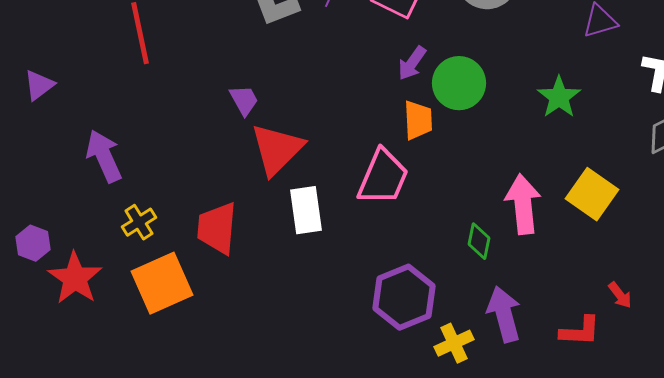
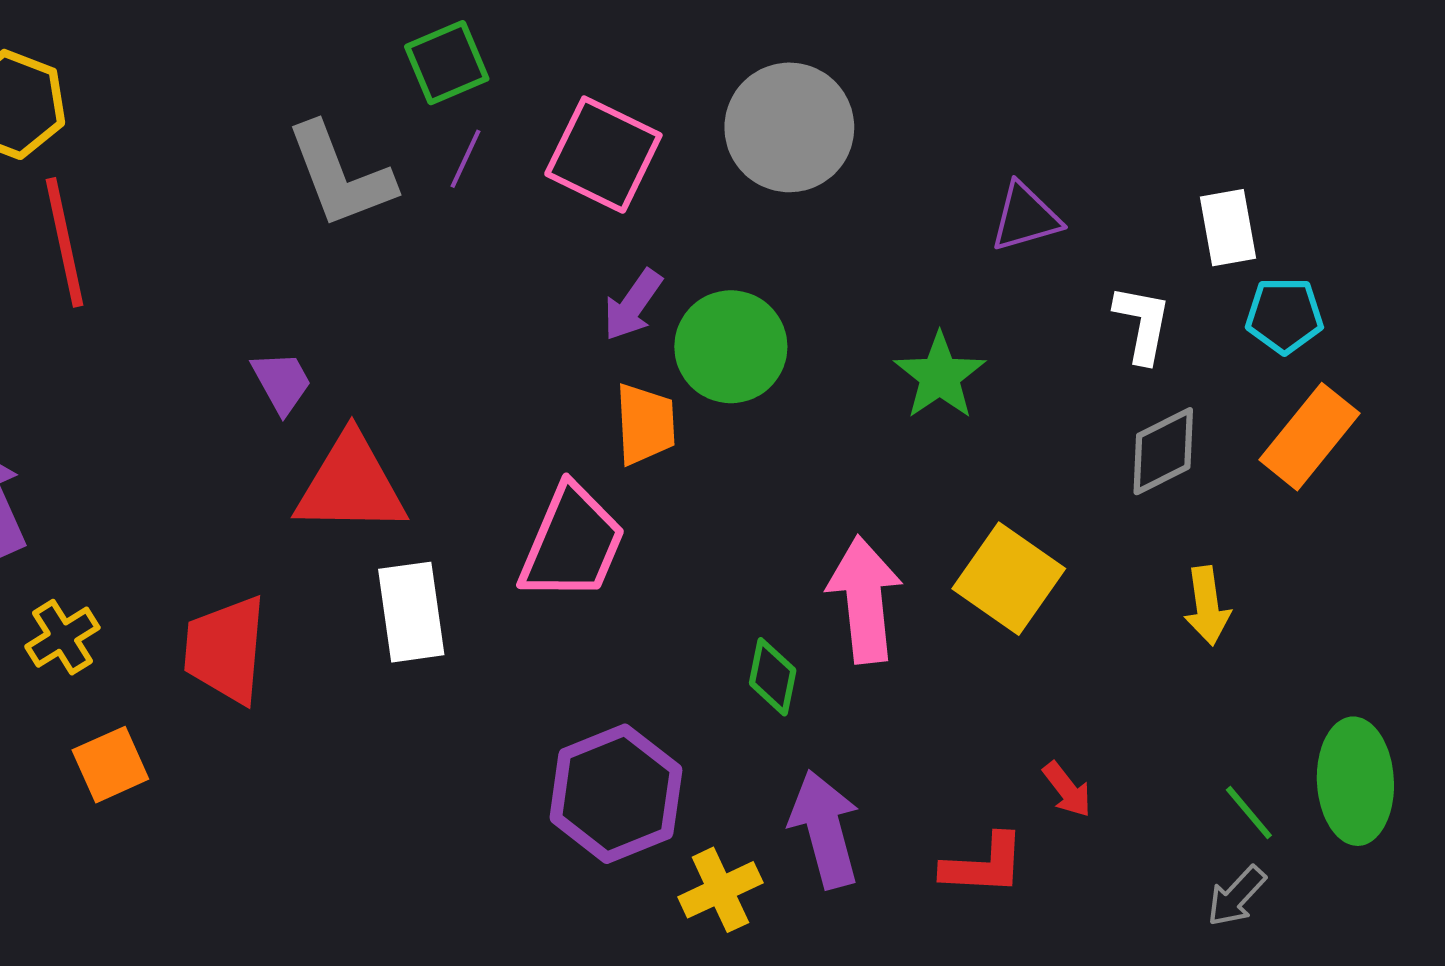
red triangle: (277, 149) -> (351, 485), turned 46
orange square: (162, 283) -> (110, 765), size x0.6

